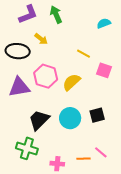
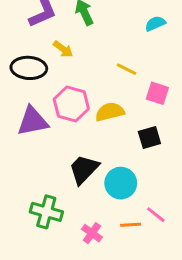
yellow semicircle: (71, 82) -> (110, 112), turned 30
black square: (97, 115) -> (149, 138), moved
cyan circle: (70, 118) -> (121, 183), moved
black trapezoid: (39, 120) -> (84, 169), moved
pink cross: (57, 164) -> (92, 233), turned 32

